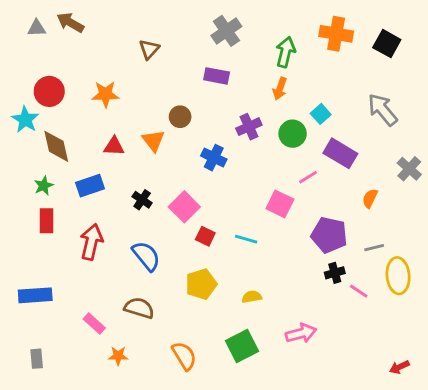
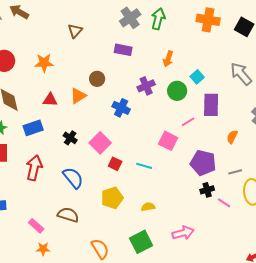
green arrow: (286, 52) -> (158, 19), moved
orange triangle: (153, 141) -> (78, 96), turned 36
purple rectangle: (340, 153) -> (211, 105), turned 60
orange star: (118, 356) -> (43, 249), moved

